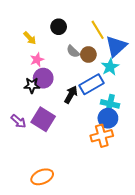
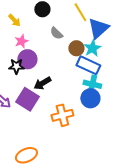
brown circle: (88, 54) -> (76, 48), moved
blue rectangle: (91, 84) -> (88, 65), moved, turned 55
black arrow: (71, 95) -> (42, 83), moved, turned -150
orange cross: (102, 136) -> (62, 115), moved

